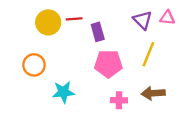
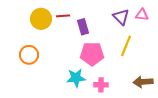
cyan star: (64, 92) -> (76, 78), moved
brown arrow: (153, 93) -> (143, 82), moved

